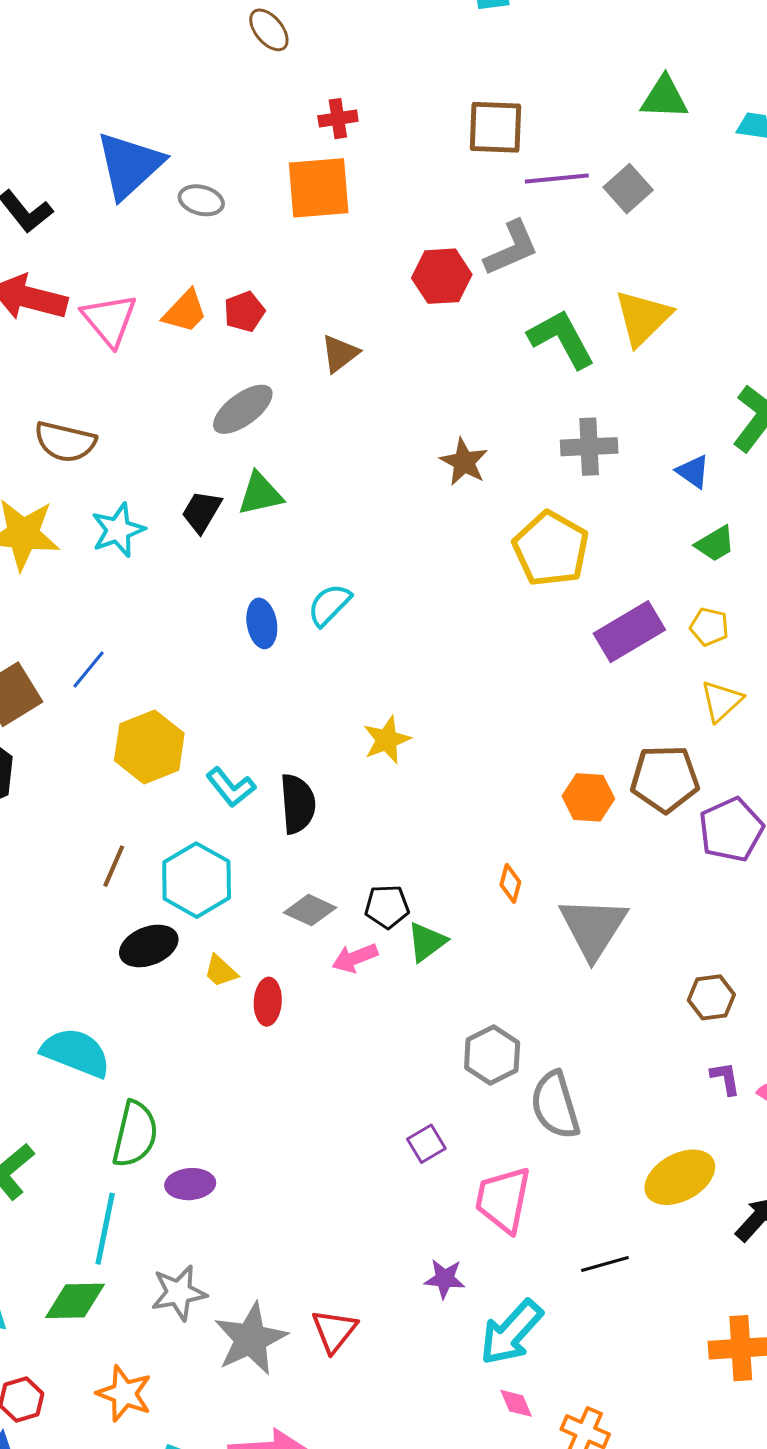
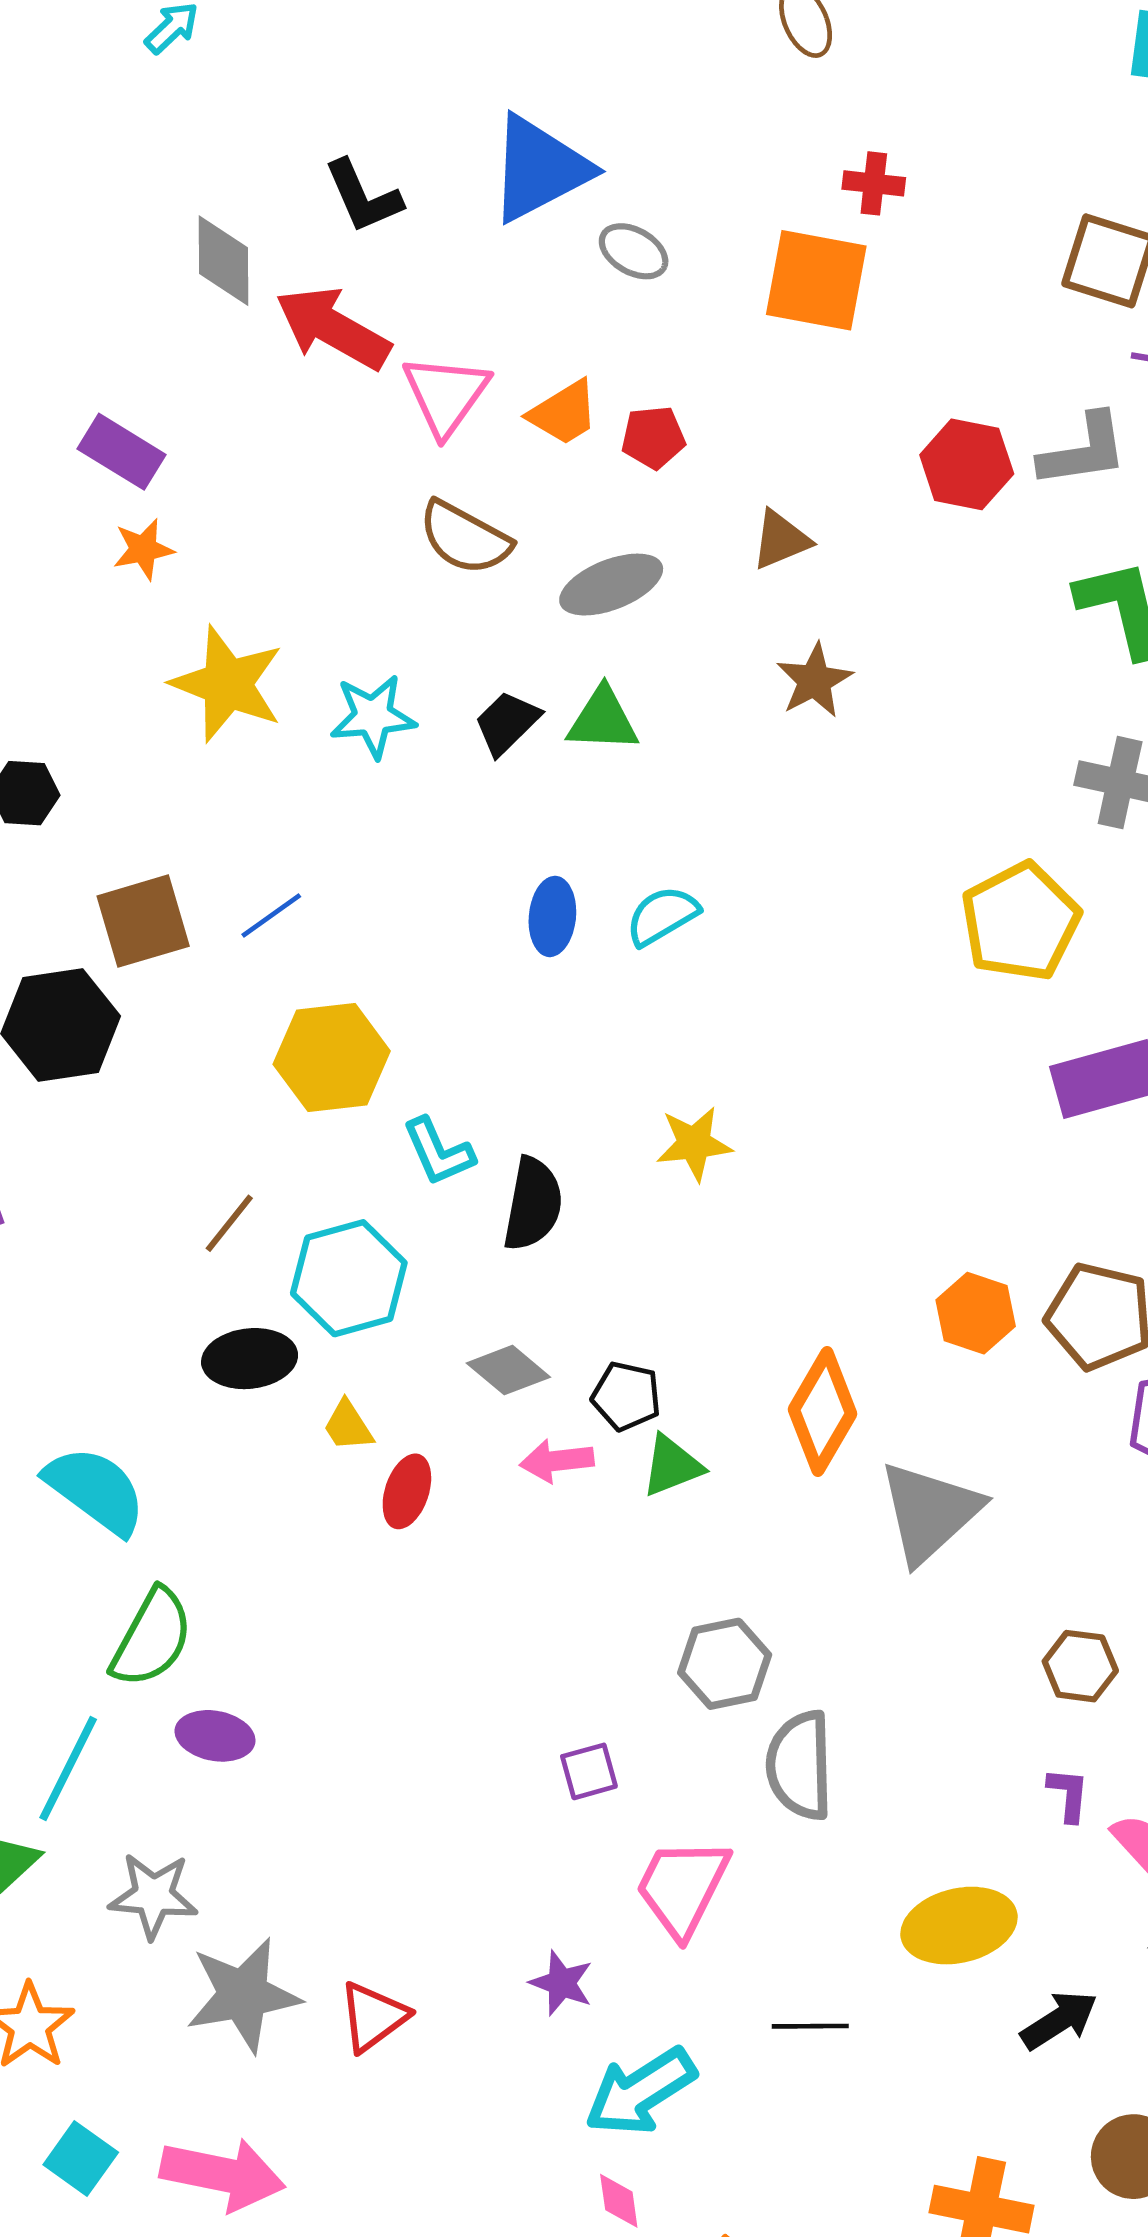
brown semicircle: (65, 442) -> (465, 538), moved
brown star: (464, 462) -> (814, 681), moved
orange diamond: (510, 883) -> (822, 1412), size x2.0

